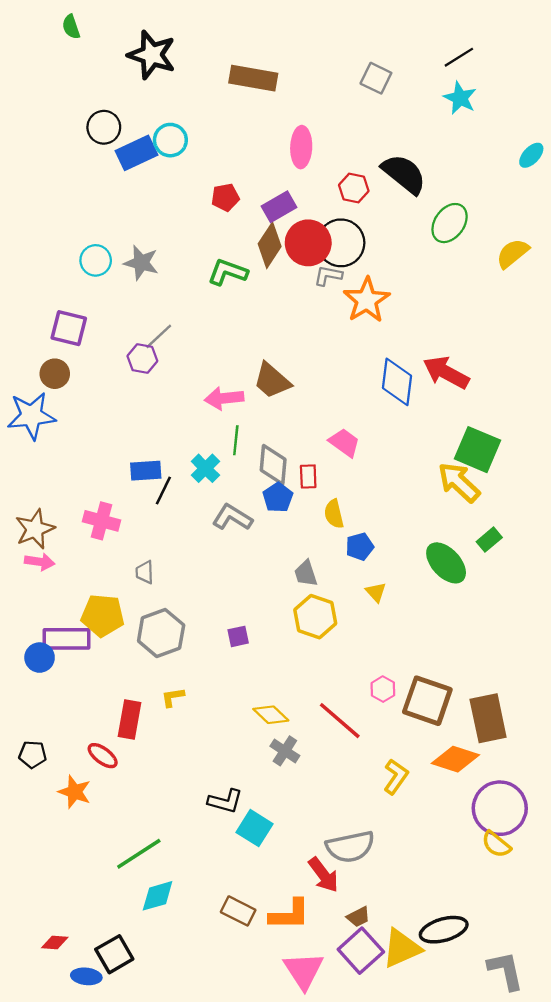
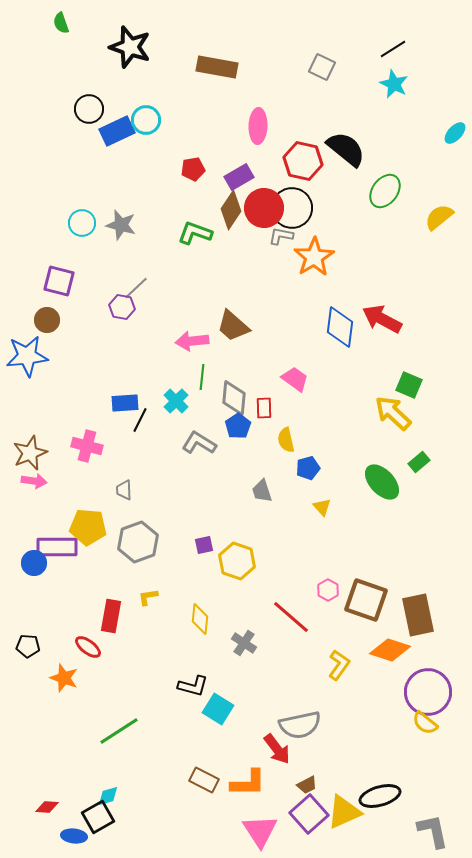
red hexagon: (354, 188) -> (303, 161), size x1.5
green square: (478, 450) -> (409, 385), size x0.7
yellow hexagon: (315, 617) -> (237, 561), moved
yellow diamond: (271, 715) -> (200, 619), moved, turned 52
cyan diamond: (158, 896) -> (108, 796), moved, size x0.7

